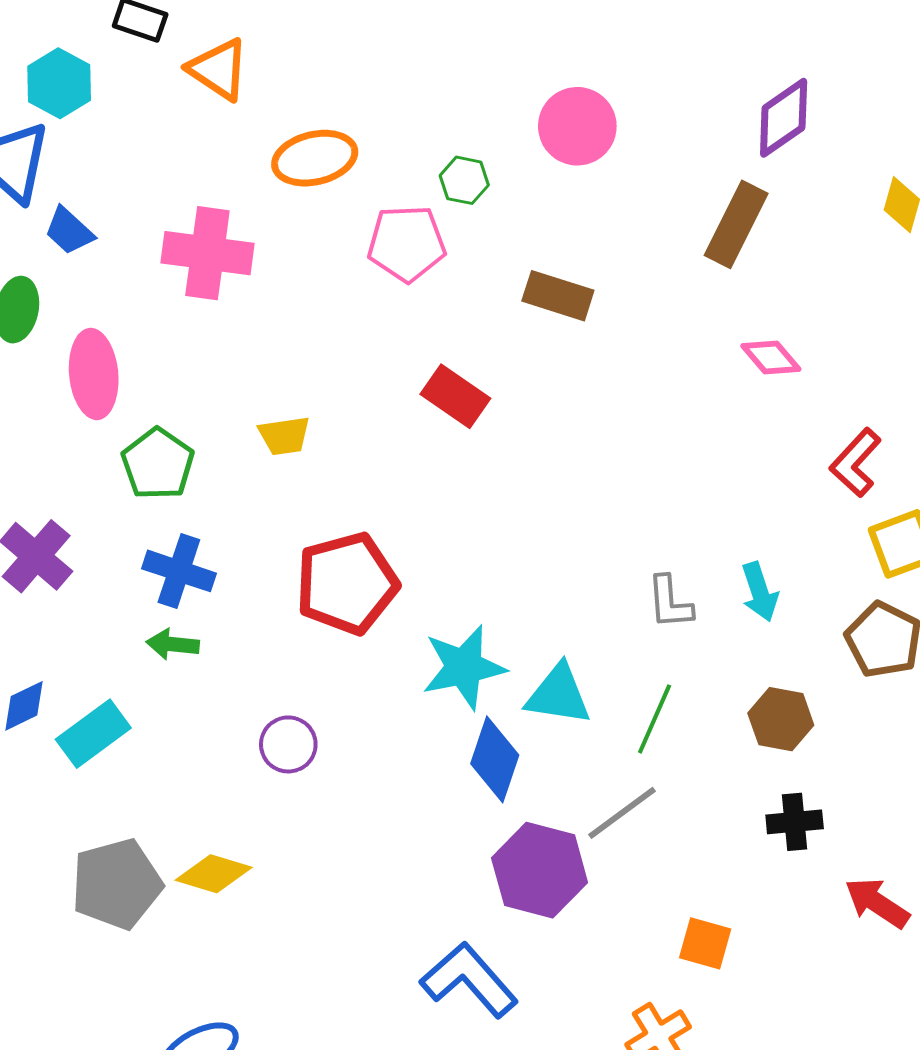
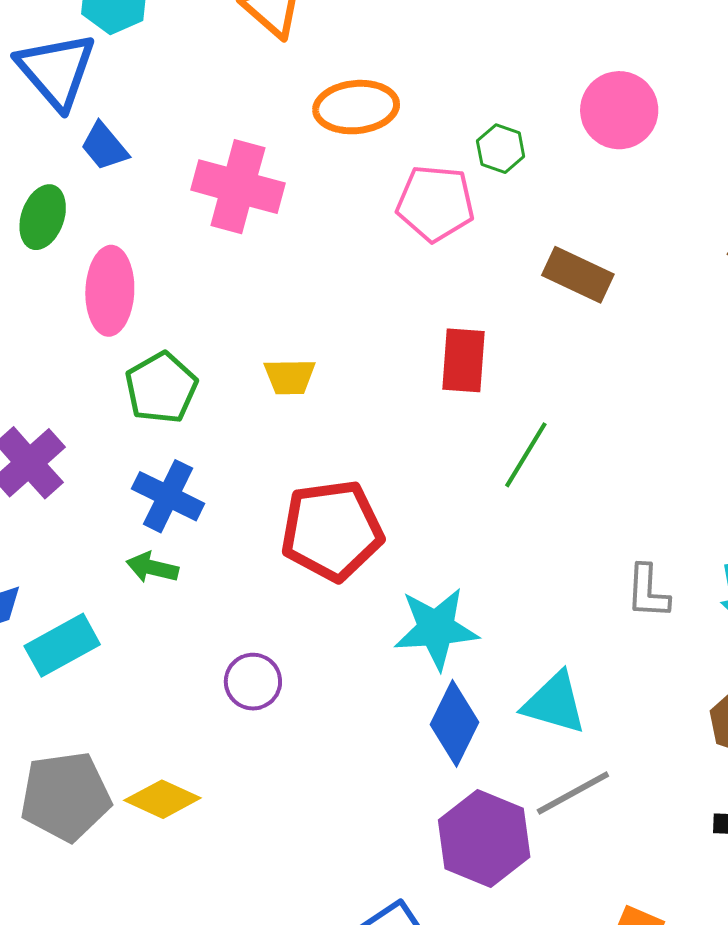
red rectangle: (455, 396) -> (463, 360), turned 52
cyan triangle: (558, 695) -> (554, 703), moved
green line: (655, 719) -> (526, 455), moved

